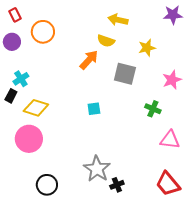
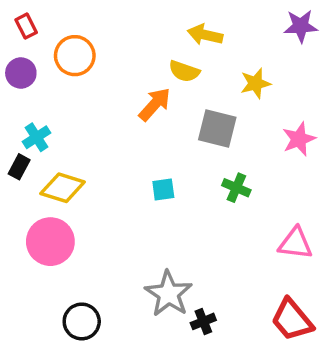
green cross: (153, 109) -> (236, 188), moved

